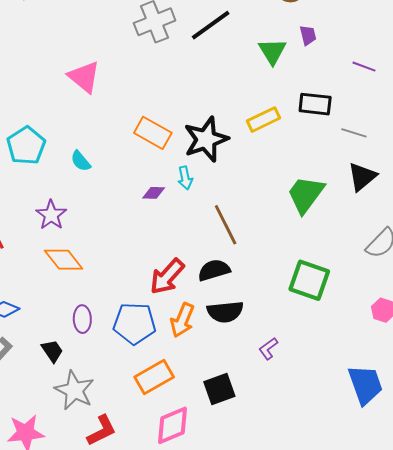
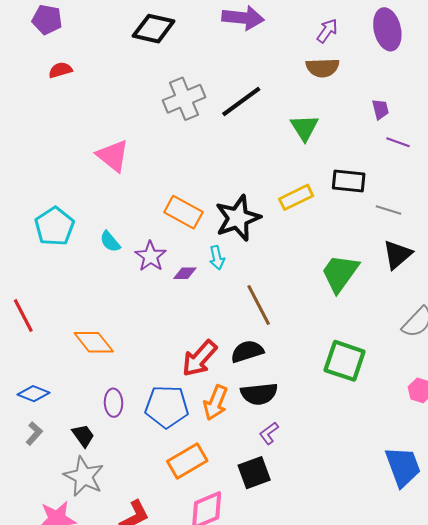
purple trapezoid: (308, 35) -> (380, 109), moved
purple star: (51, 215) -> (150, 256), moved
purple L-shape: (268, 349) -> (269, 433), moved
gray star: (74, 390) -> (84, 476), moved

